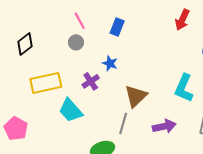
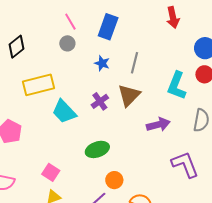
red arrow: (182, 20) -> (173, 18), turned -35
blue rectangle: (117, 27) -> (108, 27), size x1.4
purple cross: (91, 81) -> (100, 101), moved
gray line: (123, 123) -> (134, 63), moved

